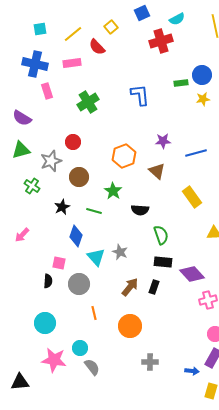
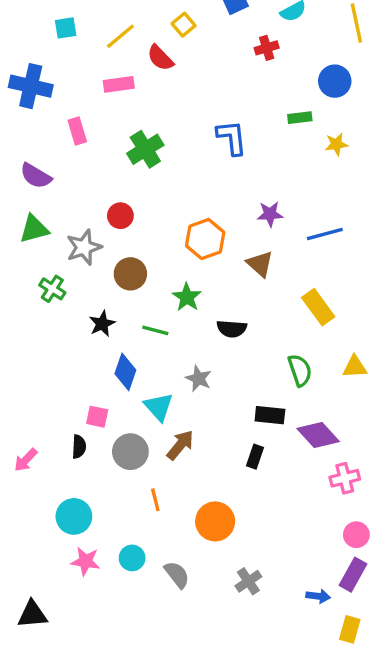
red cross: (161, 41) -> (267, 48), size x0.6
blue cross: (35, 64) -> (31, 86), moved
blue circle: (202, 75) -> (335, 81), moved
pink arrow: (22, 235) -> (26, 460), moved
green semicircle: (161, 235) -> (300, 370), moved
gray star: (120, 252) -> (199, 379), moved
brown arrow: (130, 287) -> (180, 445), moved
pink star: (54, 360) -> (86, 561), moved, size x0.7
gray cross: (150, 362) -> (248, 581), turned -35
gray semicircle: (92, 367) -> (177, 575), moved

